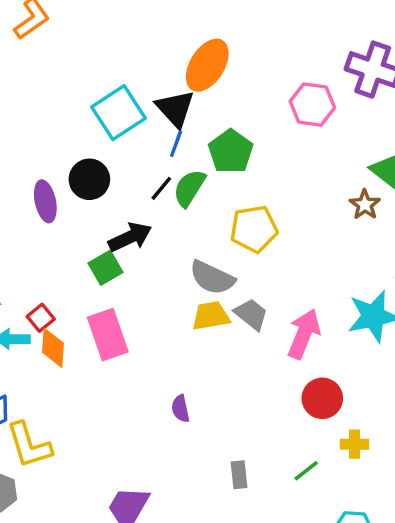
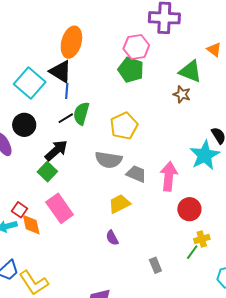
green pentagon: (231, 151) -> (131, 70), moved
black line: (161, 188) -> (66, 118), turned 35
yellow trapezoid: (211, 316) -> (119, 204), moved
yellow cross: (354, 444) -> (202, 239), moved

